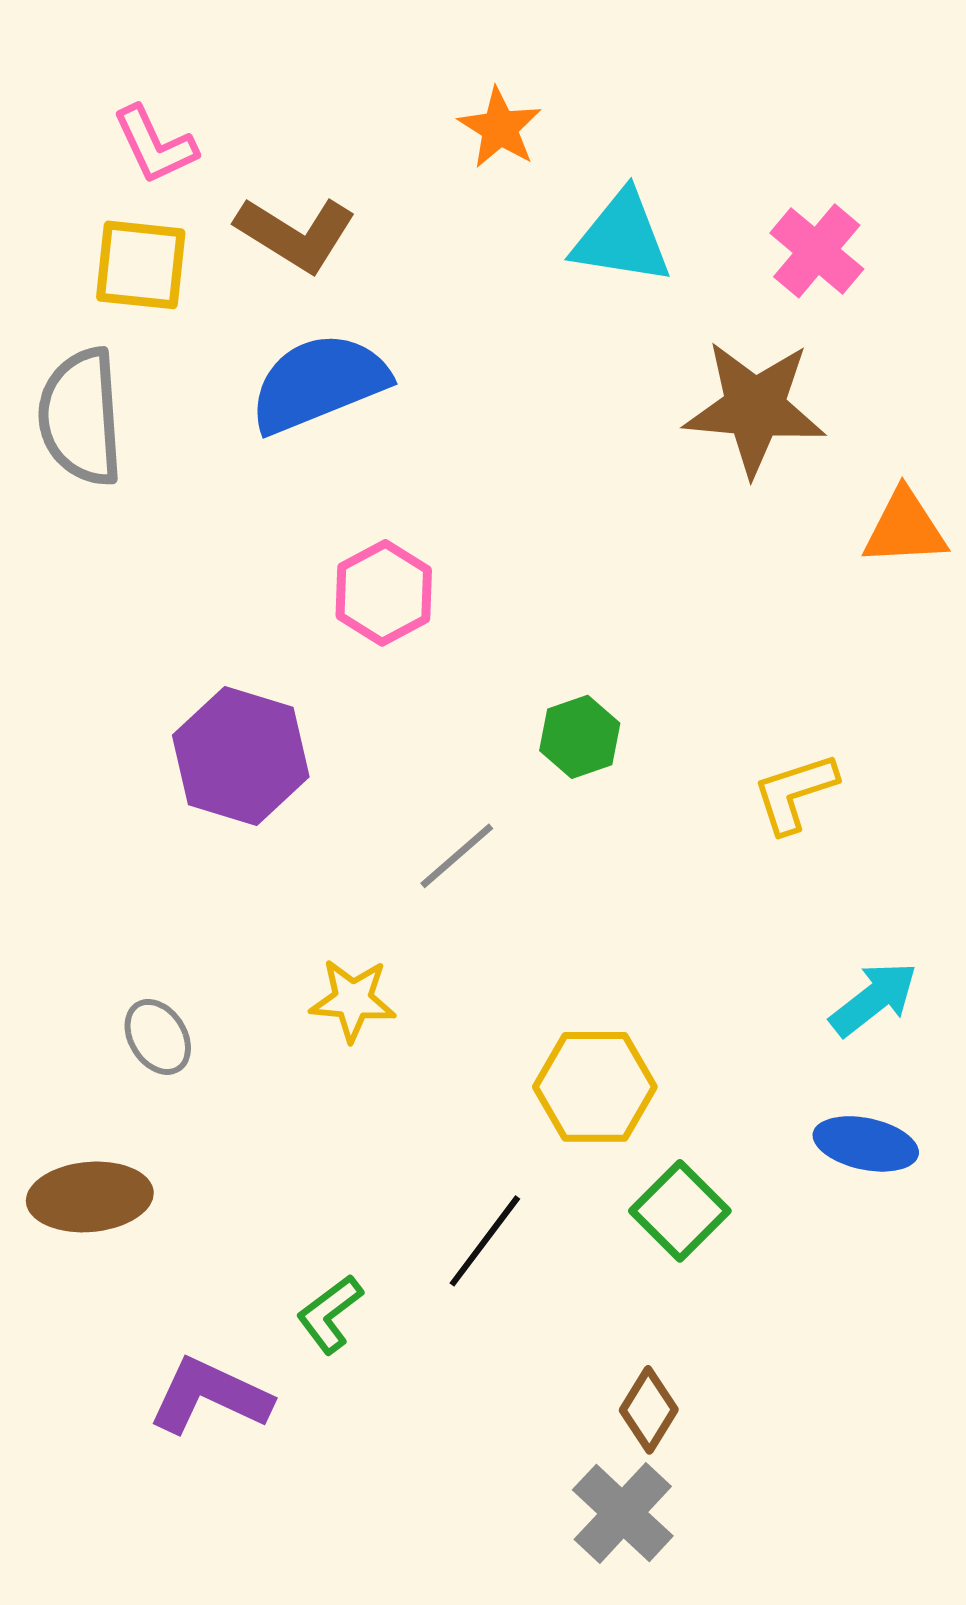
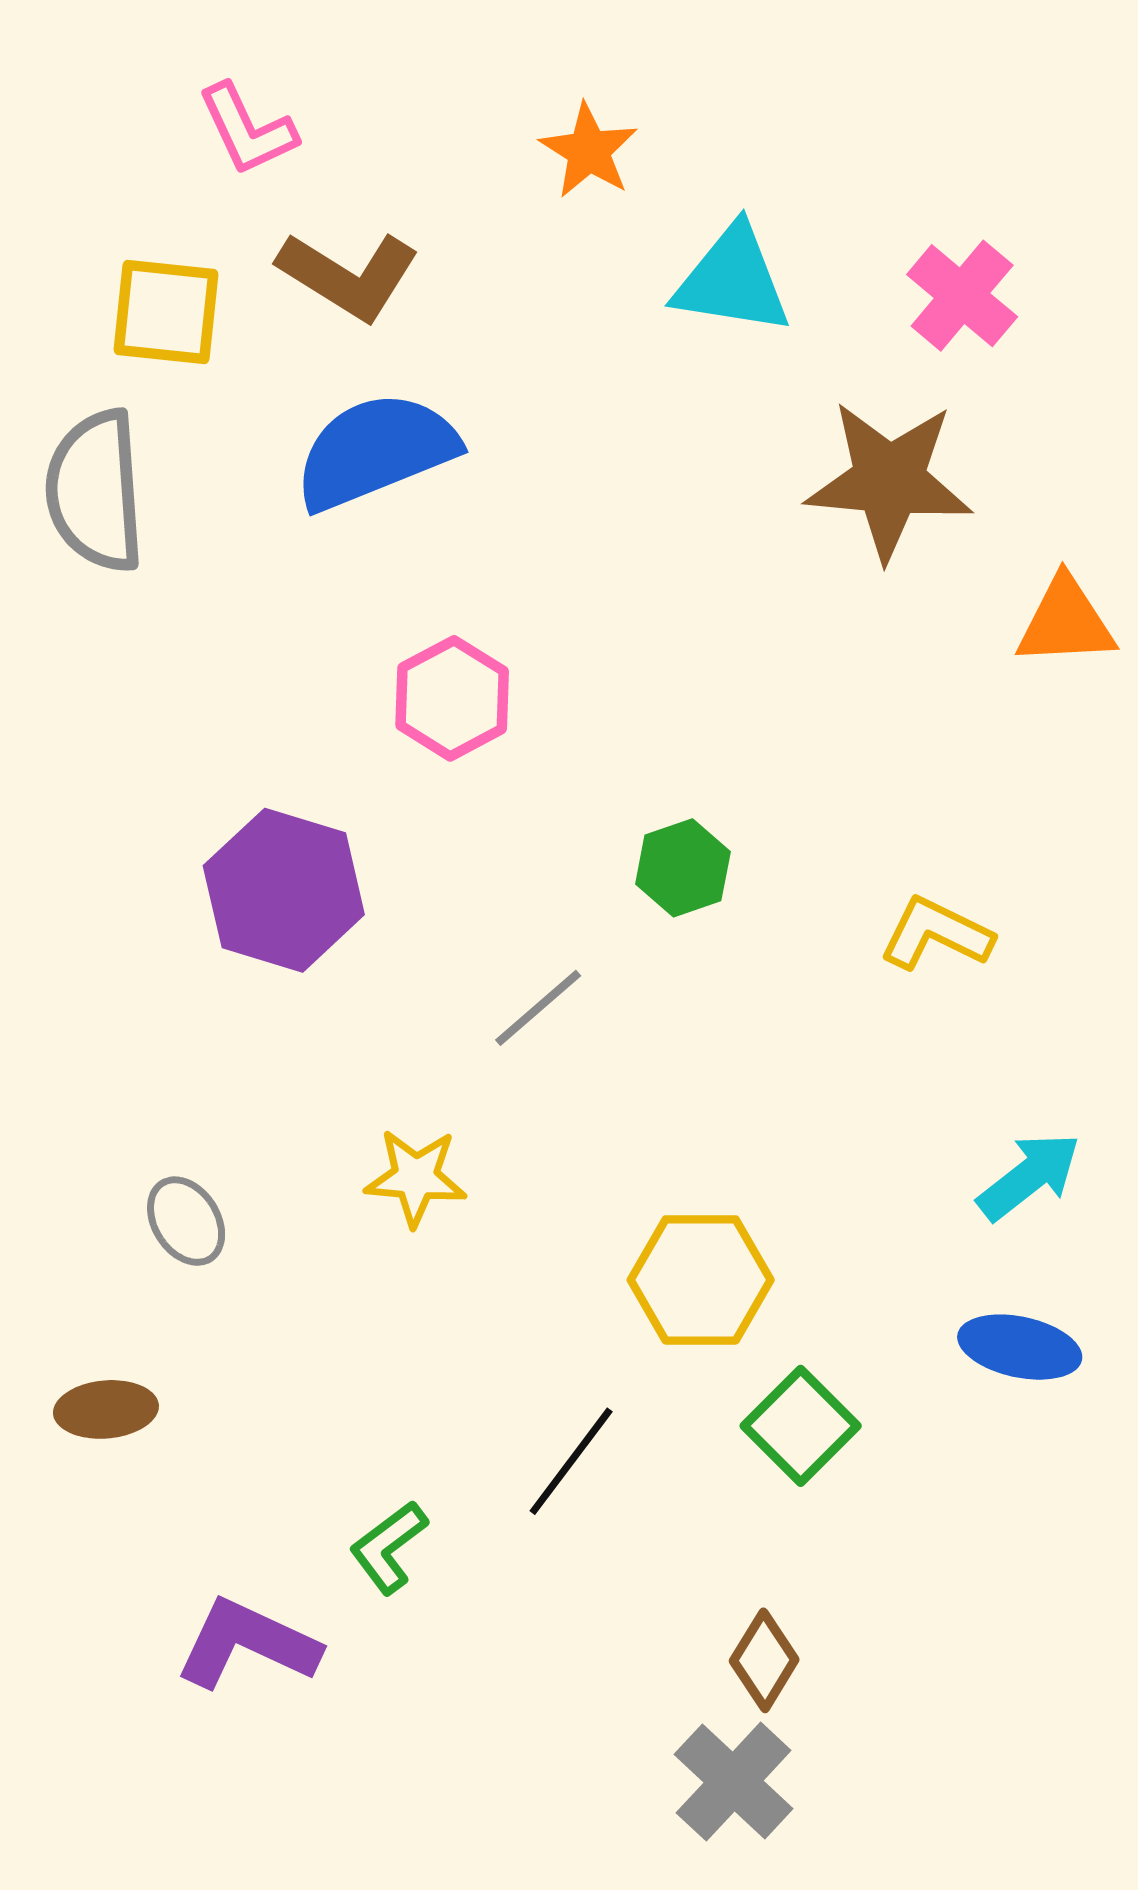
pink L-shape: (155, 145) -> (247, 130), moved
yellow L-shape: (795, 793) -> (936, 934), turned 44
brown ellipse: (90, 1197) -> (106, 1409), size x0.7

